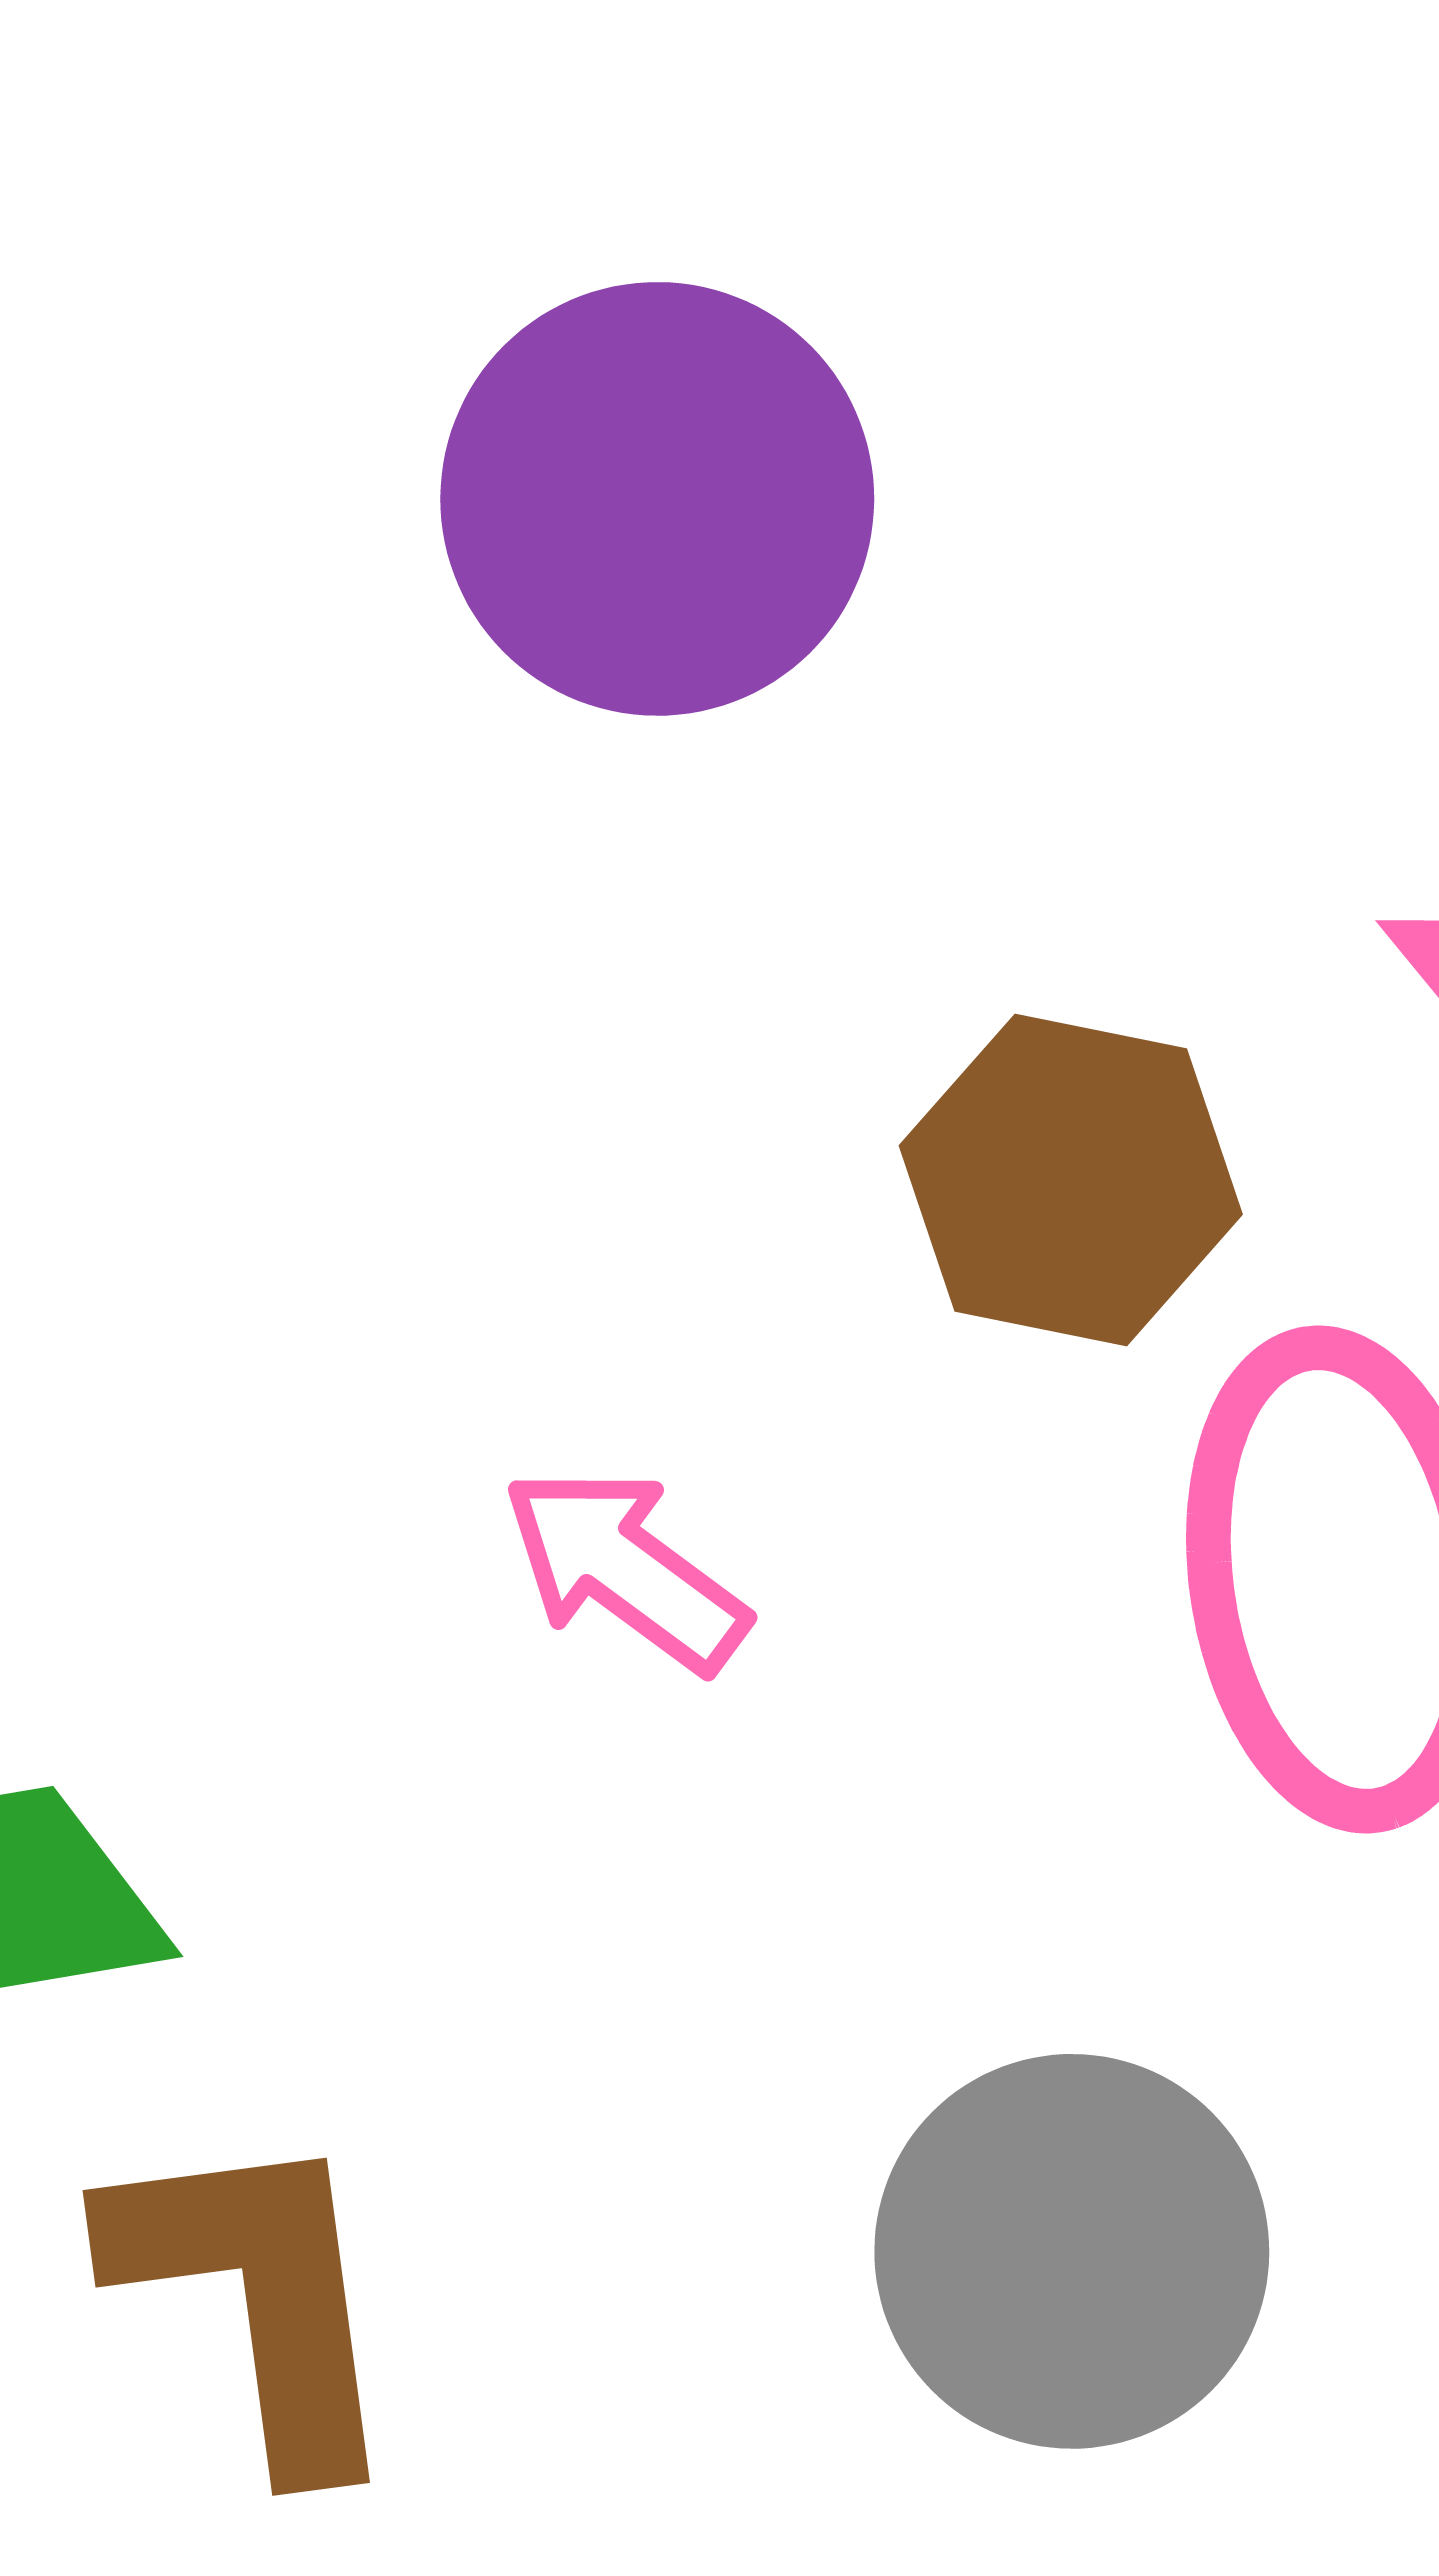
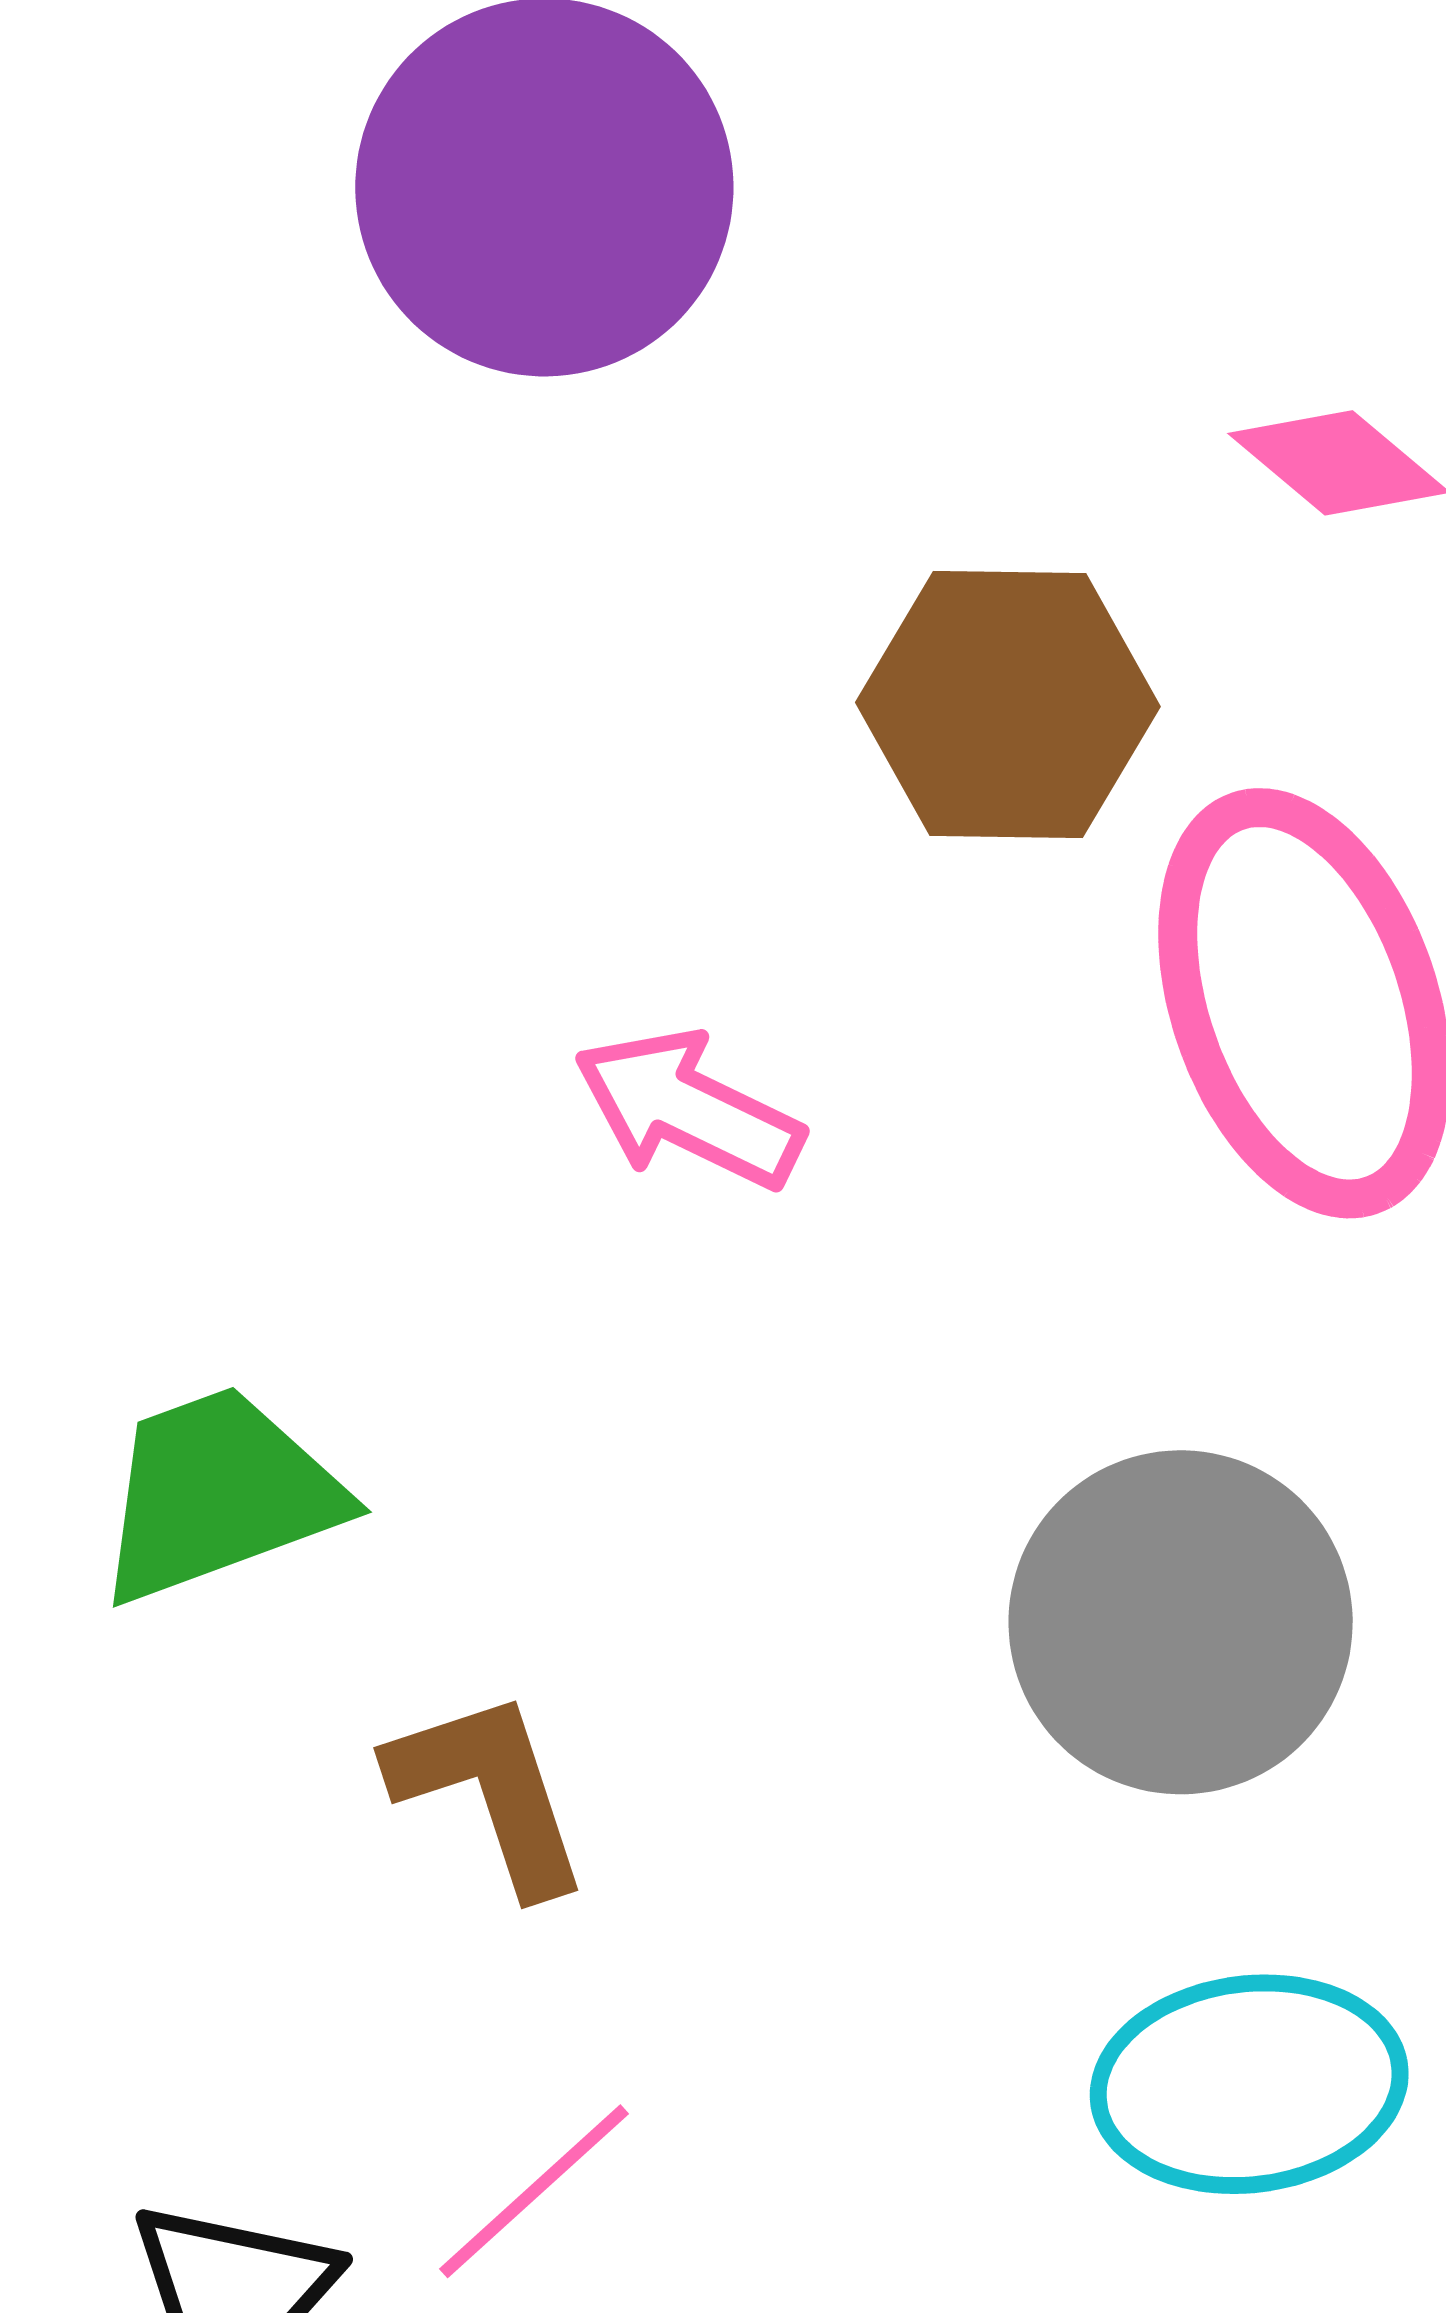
brown L-shape: (257, 2296) -> (490, 1792), size x0.7

